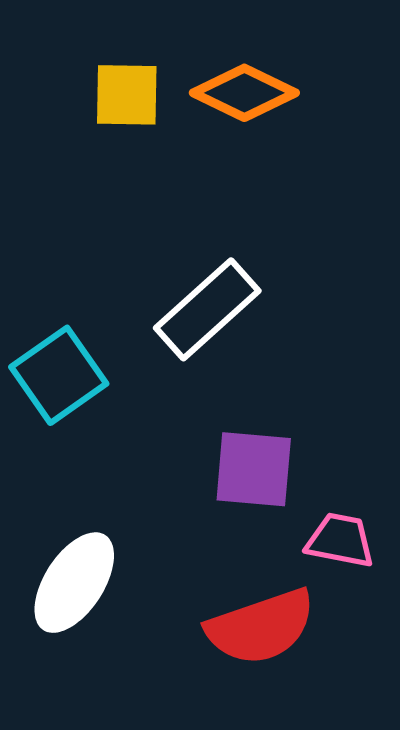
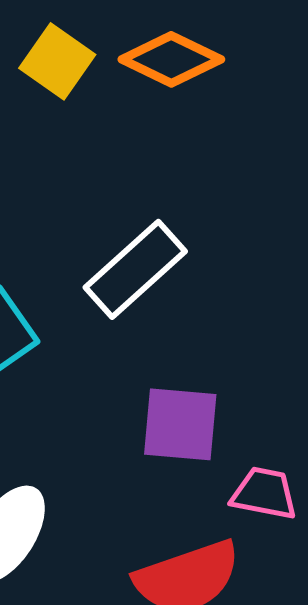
yellow square: (127, 95) -> (57, 61), turned 34

